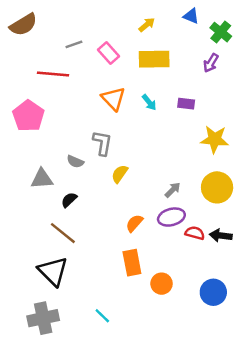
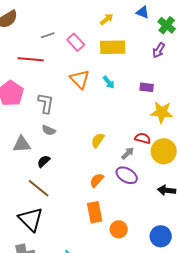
purple rectangle: (186, 104) -> (147, 87), moved
gray L-shape: (102, 143) -> (46, 103), moved
yellow semicircle: (120, 174) -> (98, 140), moved
purple ellipse: (171, 217) -> (127, 175), turned 45
red semicircle: (195, 233) -> (143, 138), moved

